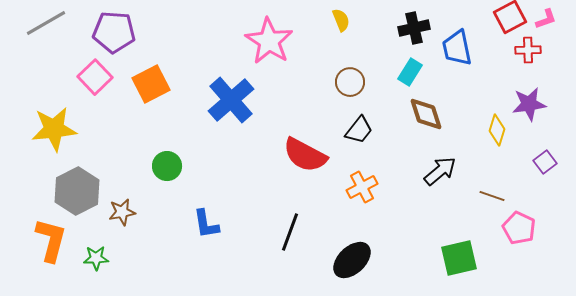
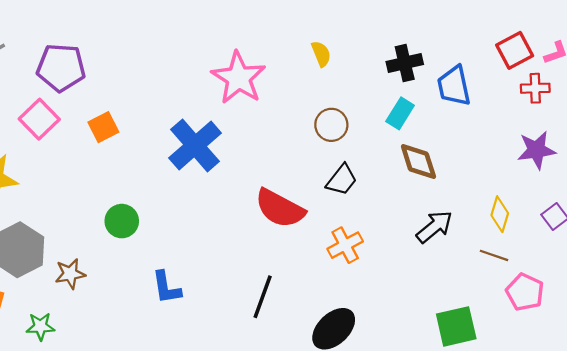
orange square: (151, 84) -> (103, 127), size x0.7
yellow diamond: (497, 130) -> (500, 214), moved

